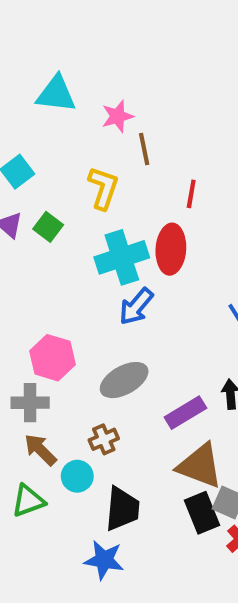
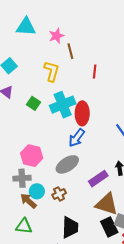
green square: (48, 227) -> (33, 103), moved
red ellipse: (171, 249) -> (82, 113), moved
blue arrow: (136, 306) -> (77, 138), moved
cyan circle: (77, 476) -> (37, 191), moved
green triangle: (28, 501) -> (24, 226), turned 30

